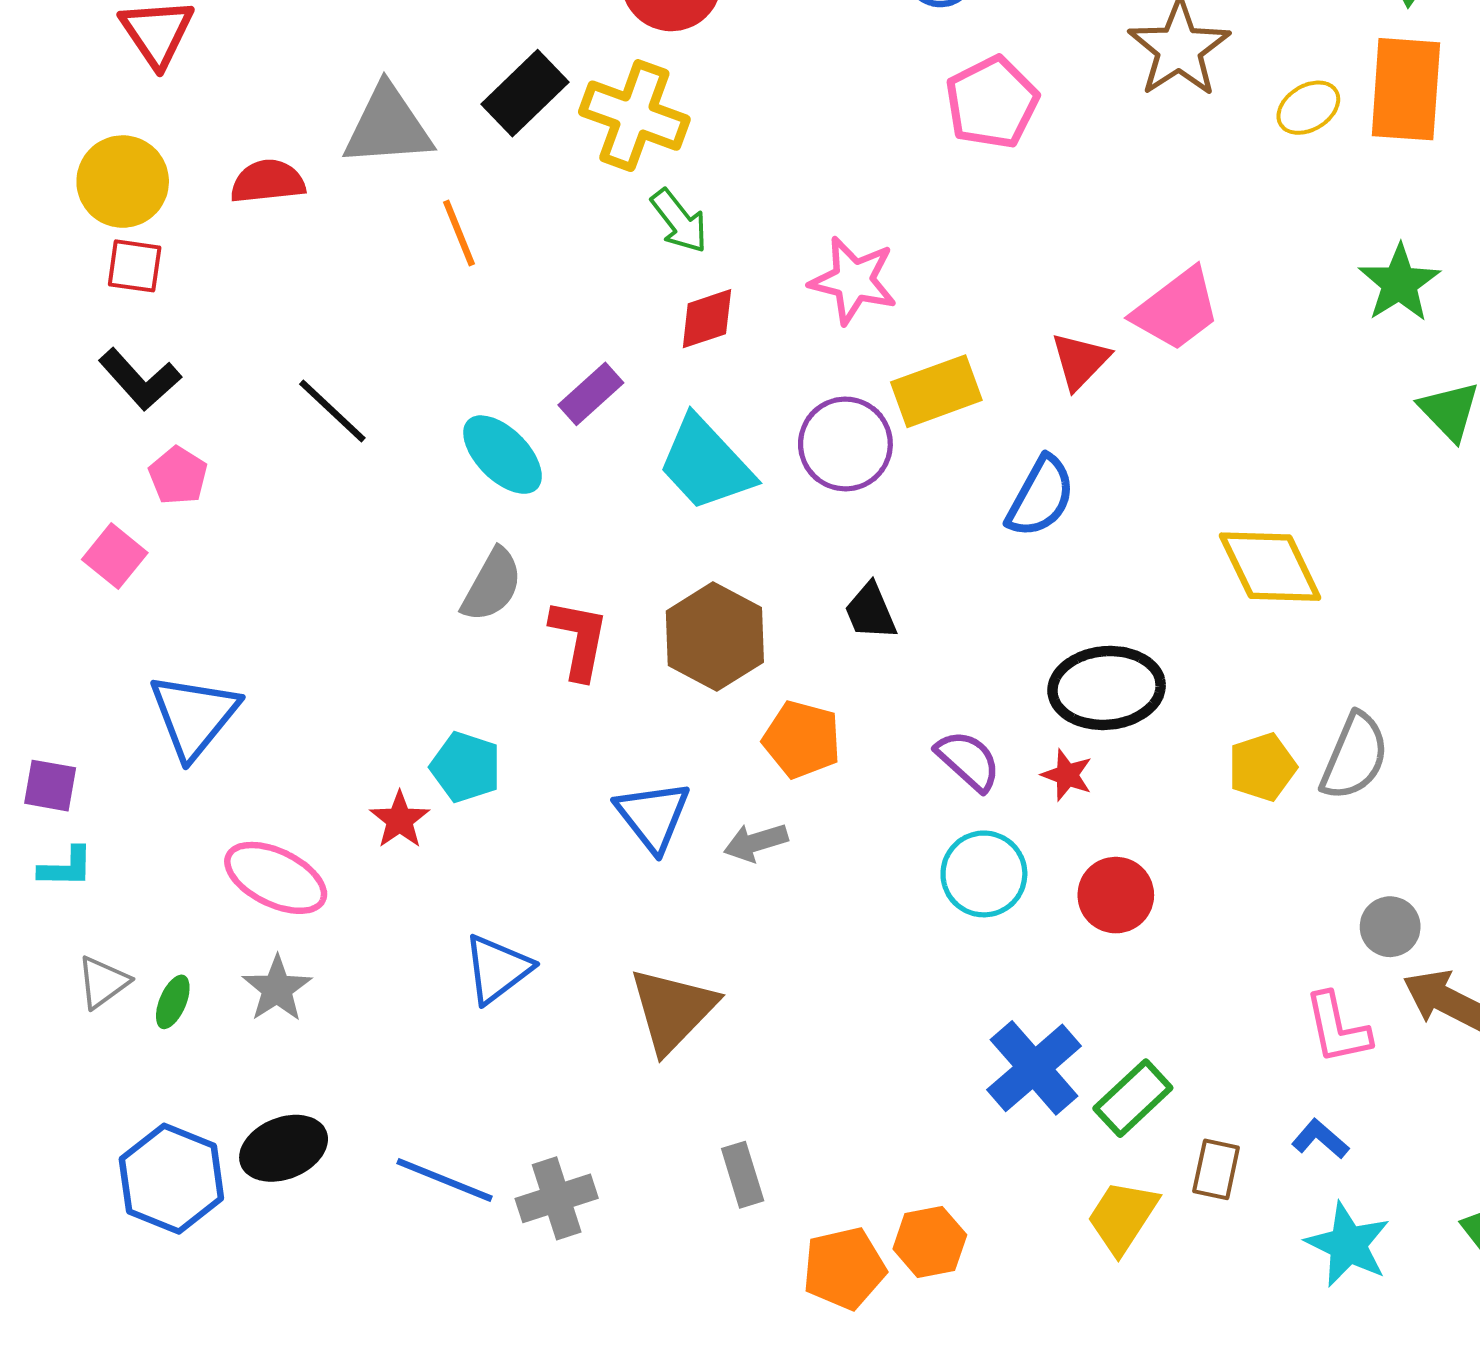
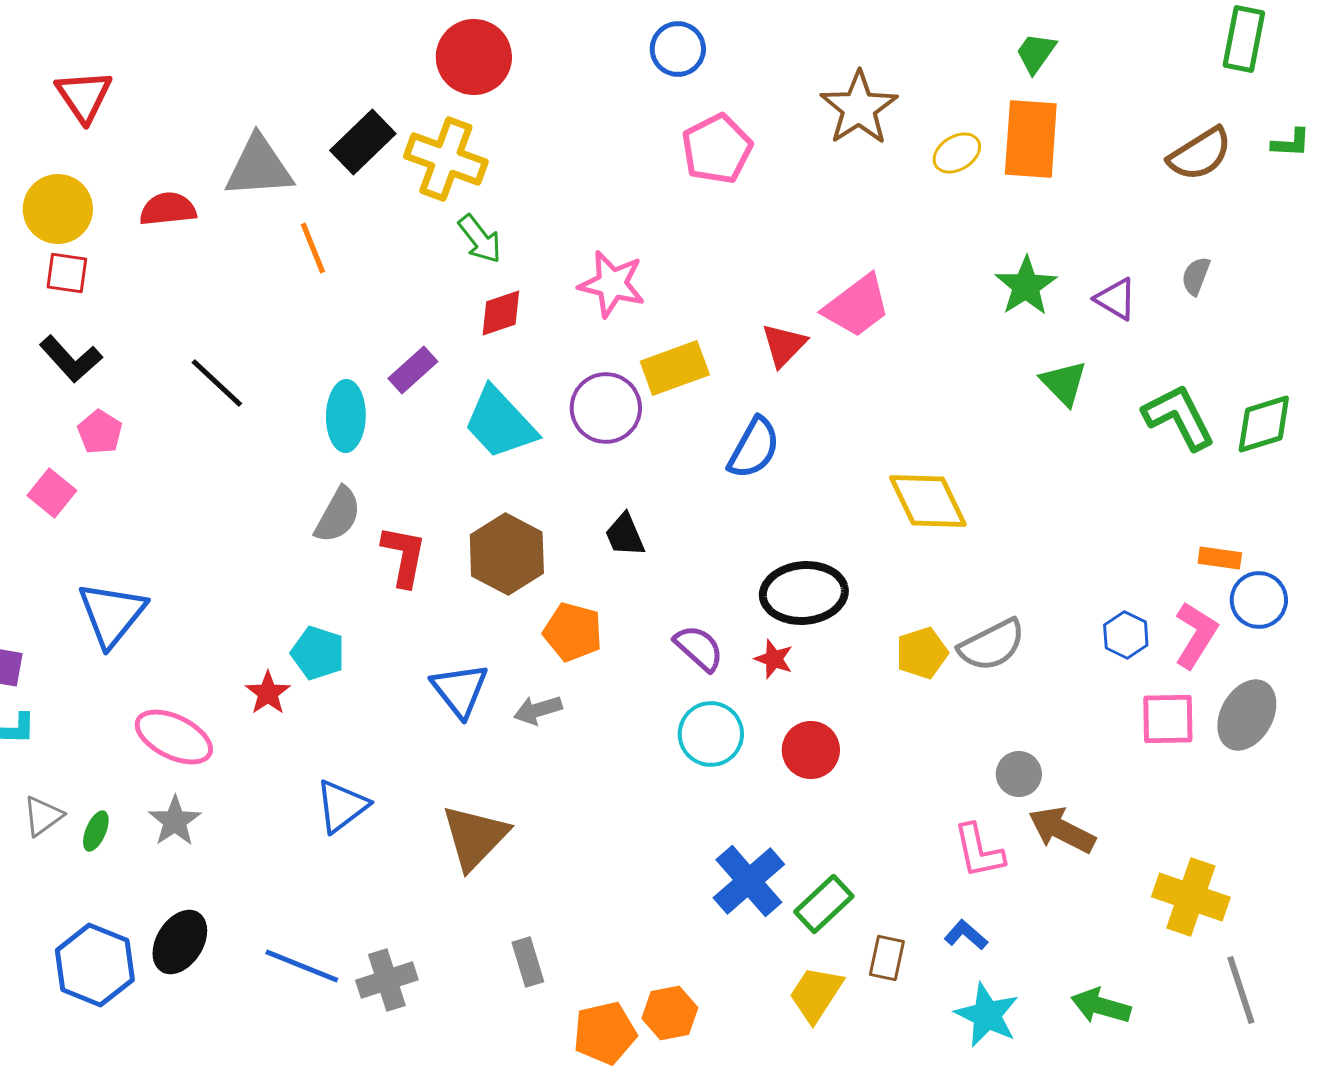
cyan ellipse: (503, 455) -> (346, 416), turned 46
gray semicircle: (1355, 757) -> (992, 645), turned 40
black ellipse: (284, 1148) -> (180, 942), turned -36

